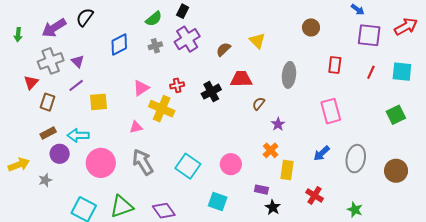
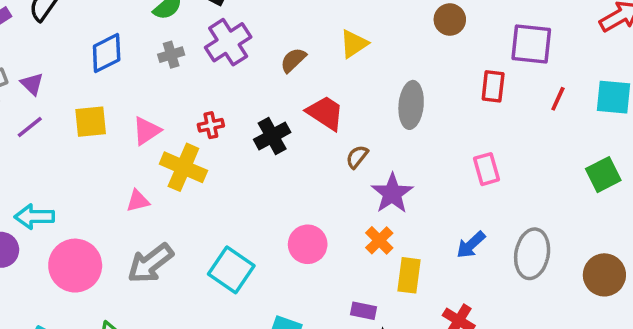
purple square: (369, 35) -> (531, 44), moved
yellow triangle: (257, 41) -> (354, 44), turned 42
red trapezoid: (241, 79) -> (325, 113), turned 35
yellow square: (99, 102) -> (91, 122), moved
pink rectangle: (331, 111) -> (487, 169), size x0.7
purple star: (278, 124) -> (392, 193), size x1.6
gray arrow: (143, 162) -> (150, 263), turned -96
pink circle: (231, 164) -> (308, 244), moved

